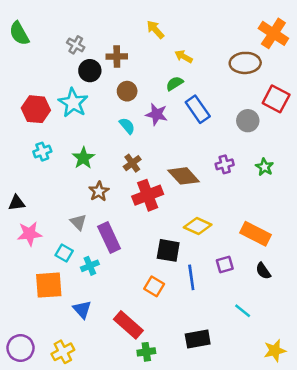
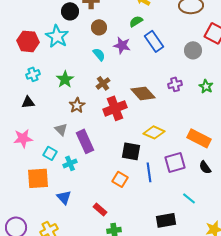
black triangle: (17, 203) -> (28, 102), moved
purple square: (225, 265) -> (175, 162), size x1.5
red rectangle: (128, 325) -> (100, 209), size x0.6
black rectangle: (198, 339) -> (166, 220), moved

